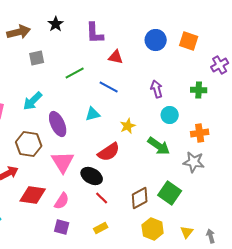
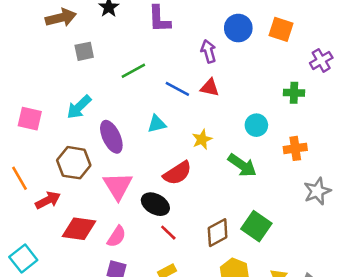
red triangle: (116, 57) -> (210, 88), moved
purple arrow: (157, 89) -> (208, 51), moved
gray star: (194, 162) -> (317, 191), moved, turned -30

